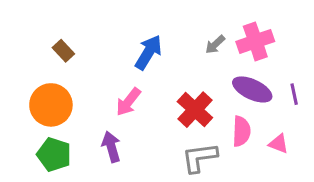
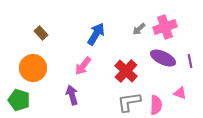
pink semicircle: (241, 131) -> (156, 105), moved
green pentagon: (54, 154) -> (19, 100), moved

